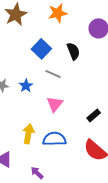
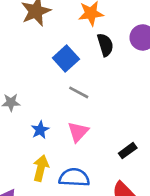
black semicircle: (73, 51) -> (105, 45), moved
blue star: (26, 86) -> (40, 130), moved

